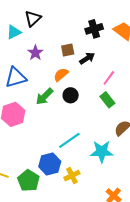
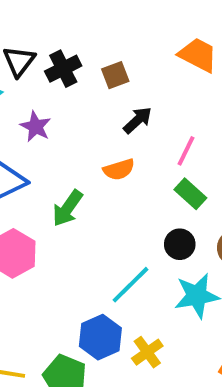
black cross: (94, 29) -> (63, 69), moved
brown square: (68, 50) -> (115, 75), moved
orange semicircle: (61, 75) -> (119, 169), moved, turned -147
black circle: (71, 95) -> (180, 244), moved

